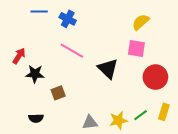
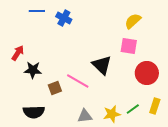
pink line: (72, 51) -> (78, 81), moved
black semicircle: (36, 118) -> (34, 112), size x1.5

